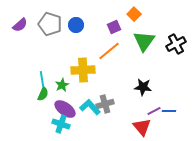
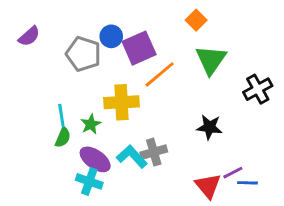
gray pentagon: (50, 24) -> (83, 54), moved
purple square: (114, 27) -> (139, 48), moved, size x1.6
black cross: (176, 44) -> (258, 89), moved
purple line: (154, 111) -> (233, 173), moved
blue line: (169, 111) -> (247, 183), moved

